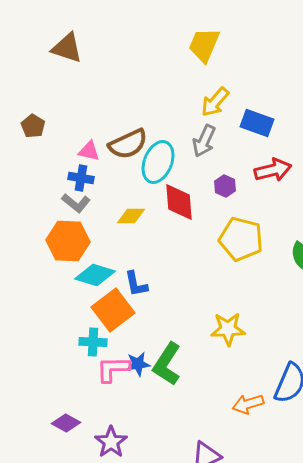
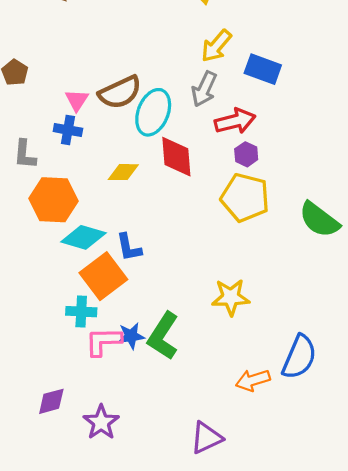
pink triangle: (89, 151) -> (77, 100), turned 50
red arrow: (273, 170) -> (235, 121), moved
purple hexagon: (225, 186) -> (246, 154), moved
gray L-shape: (76, 203) -> (25, 154), moved, turned 56
purple diamond: (66, 423) -> (51, 401), turned -44

